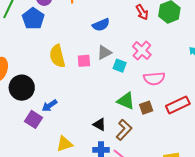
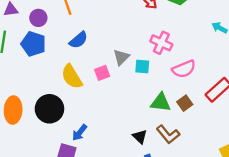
blue semicircle: (101, 25) -> (79, 40), moved
black circle: (22, 88) -> (49, 109), moved
black triangle: (99, 124) -> (140, 137), turned 32
brown L-shape: (124, 130) -> (168, 134), turned 115

